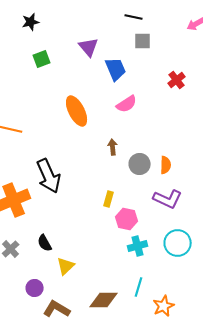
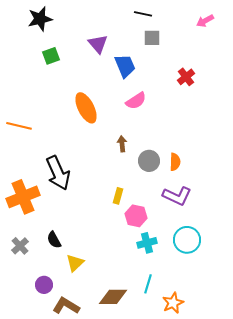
black star: (31, 22) -> (40, 19), size x1.4

